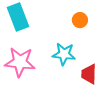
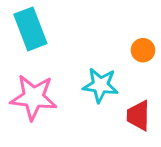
orange circle: (80, 20) -> (143, 50), moved

